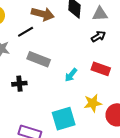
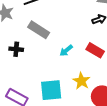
yellow star: (93, 103) -> (81, 81), turned 30

